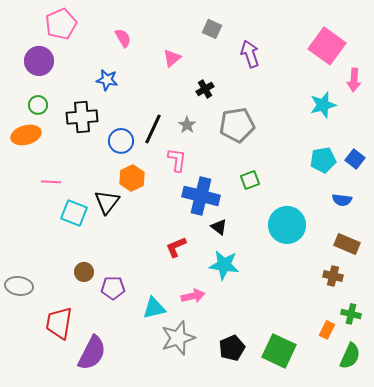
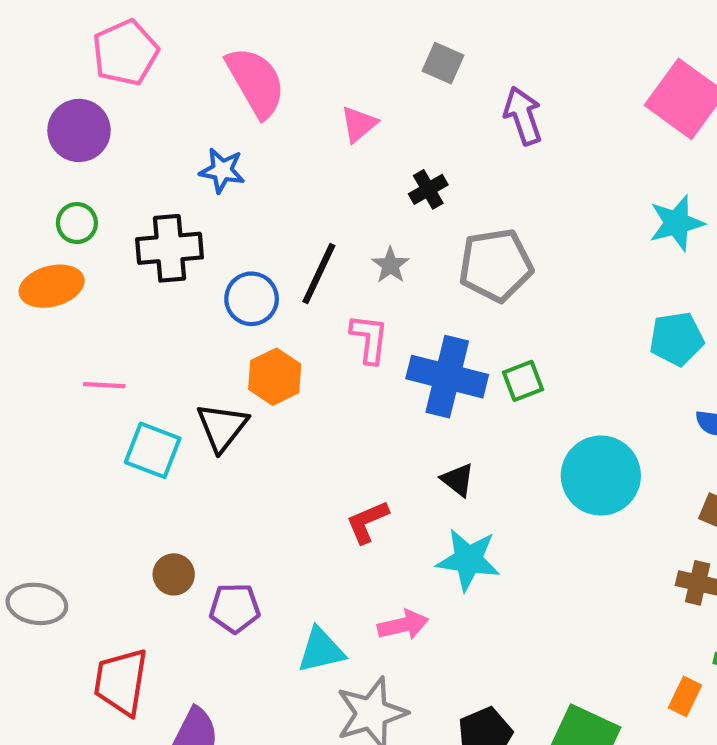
pink semicircle: (123, 38) -> (256, 82), size x1.8
blue cross: (201, 196) -> (447, 377), moved

